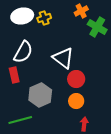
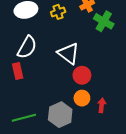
yellow cross: (44, 18) -> (58, 12), moved
gray hexagon: (40, 95) -> (60, 115), moved
red arrow: (84, 124) -> (102, 105), moved

